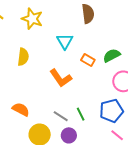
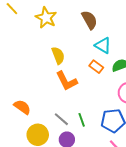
brown semicircle: (88, 14) -> (89, 20), moved, turned -30
cyan triangle: (65, 41) -> (103, 46), moved, turned -36
yellow semicircle: (23, 57) -> (58, 55), moved, turned -36

